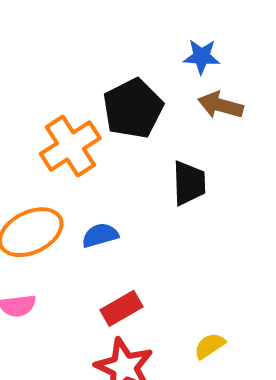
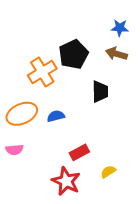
blue star: (202, 57) -> (120, 28), moved
red rectangle: (121, 308) -> (79, 152), moved

